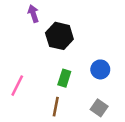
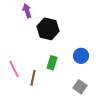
pink line: (17, 86) -> (14, 69), turned -54
brown line: (56, 107) -> (33, 78), moved

